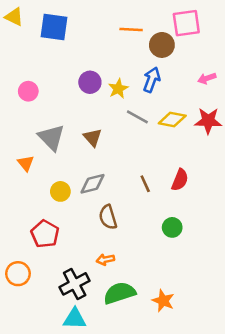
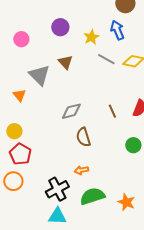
blue arrow: (152, 80) -> (117, 30), turned -42
purple circle: (90, 82) -> (60, 27), moved
brown triangle: (93, 137) -> (65, 62), moved
yellow circle: (60, 191) -> (14, 131), moved
red pentagon: (45, 234) -> (20, 154), moved

